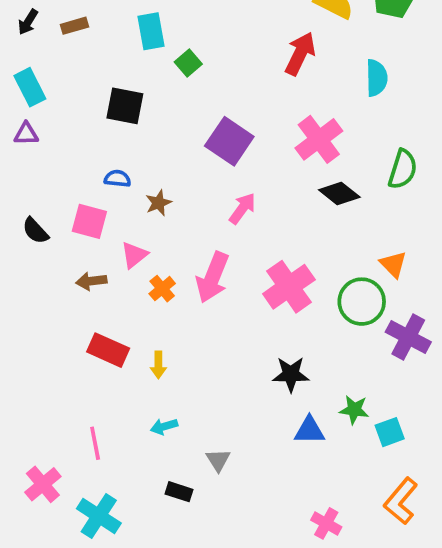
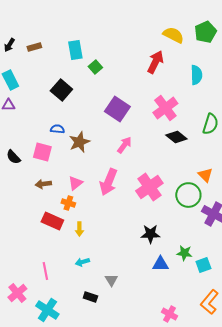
black square: (125, 106) -> (61, 90), turned 30
brown star: (158, 203) -> (79, 142), size x1.5
pink triangle: (134, 255) -> (75, 183), moved
orange cross: (162, 289) -> (68, 203), moved, turned -32

